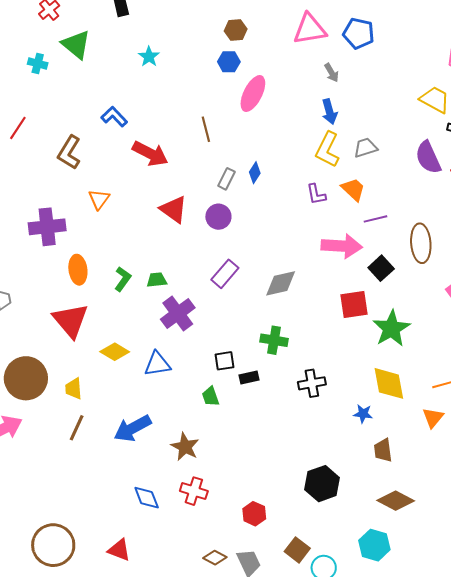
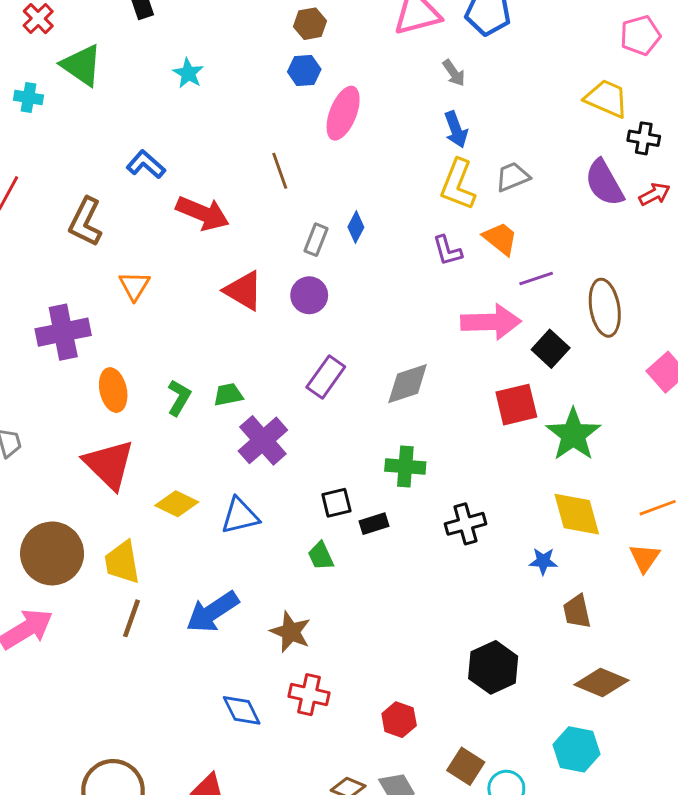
yellow trapezoid: (74, 389) -> (122, 562), size x1.4

